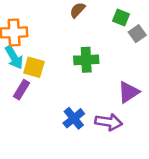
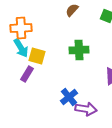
purple arrow: (109, 122) -> (86, 109), moved

